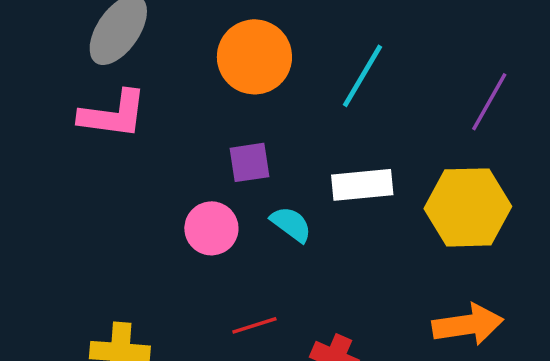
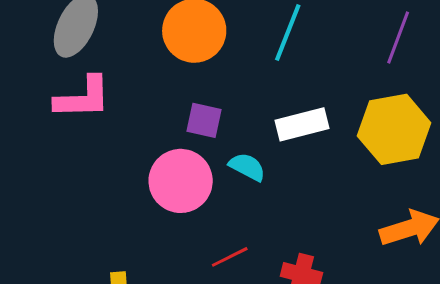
purple square: (250, 162) -> (204, 120), turned 30
pink circle: (211, 228) -> (181, 181), size x1.4

